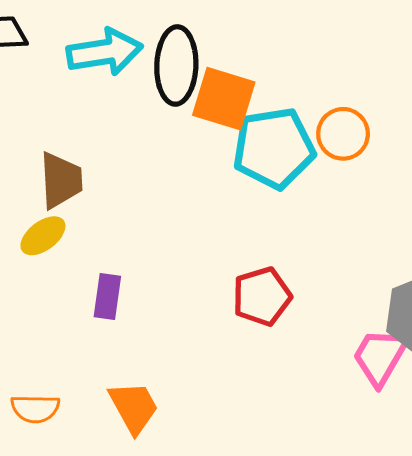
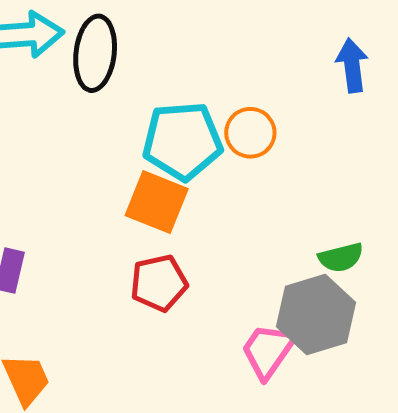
orange square: (224, 99) -> (157, 202), moved

